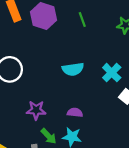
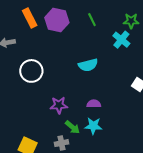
cyan cross: (112, 73) -> (121, 40), moved

